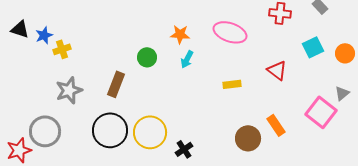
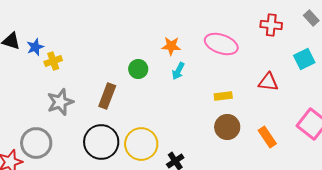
red triangle: (277, 70) -> (268, 82), turned -30
brown circle: (248, 138) -> (227, 127), moved

